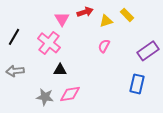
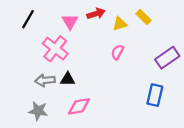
black line: (14, 37) -> (28, 19), moved
gray arrow: (15, 71) -> (45, 80), moved
gray star: (45, 97) -> (38, 111), moved

